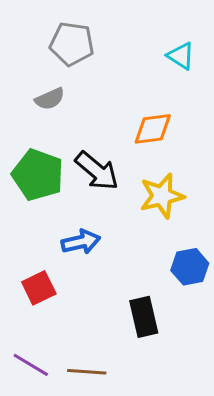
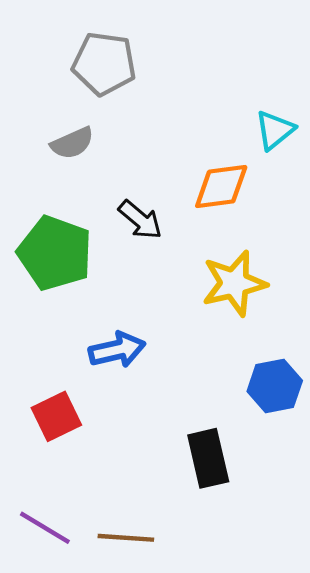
cyan triangle: (181, 56) -> (275, 130), moved, turned 48
black arrow: (97, 171) -> (140, 220), moved, size x0.7

